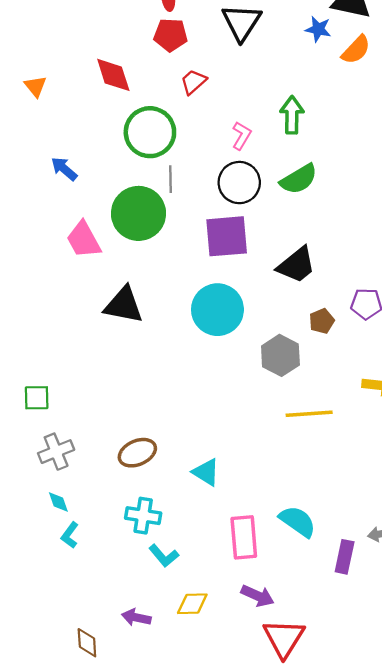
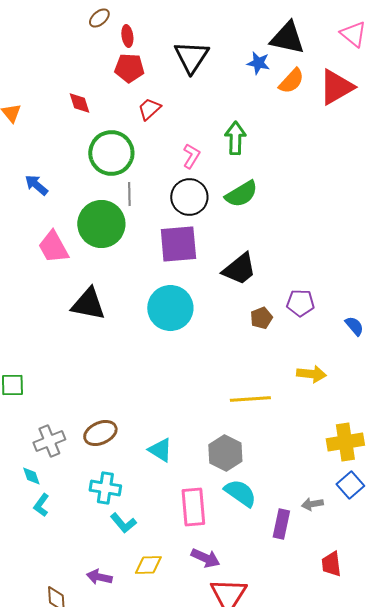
red diamond: (113, 75) -> (79, 103), size x0.7
gray hexagon: (280, 355) -> (225, 453), moved
gray cross: (56, 452) -> (49, 441), moved

